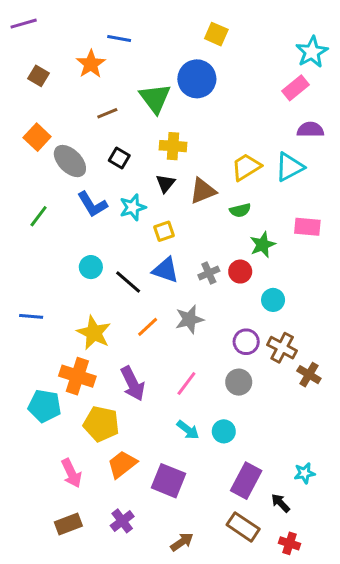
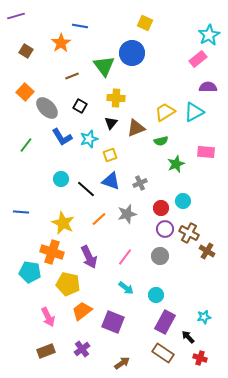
red circle: (240, 272) -> (161, 208), moved
cyan circle: (224, 431) -> (156, 295), moved
red cross: (289, 543) -> (200, 358), moved

